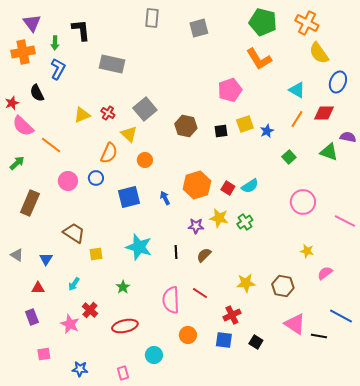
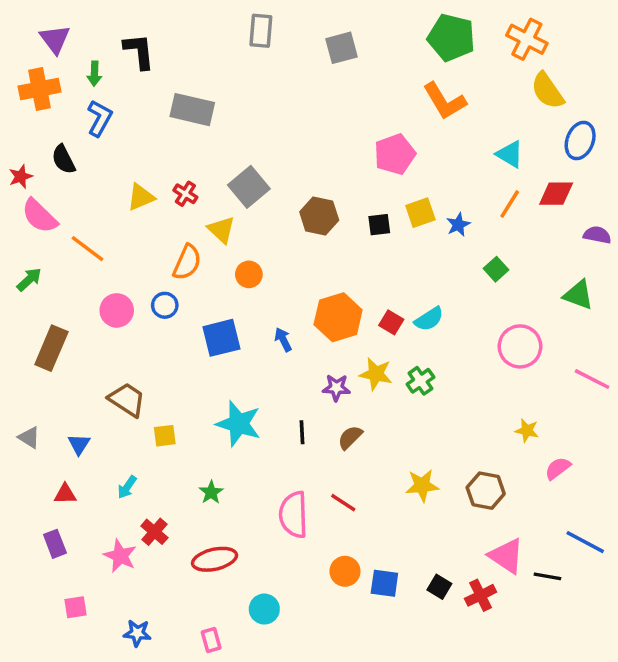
green triangle: (329, 152) -> (578, 295), moved
red cross: (232, 315) -> (481, 595), moved
orange circle: (188, 335) -> (345, 571), moved

